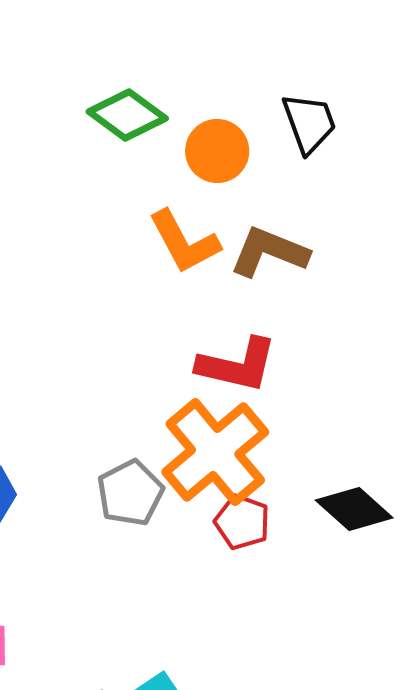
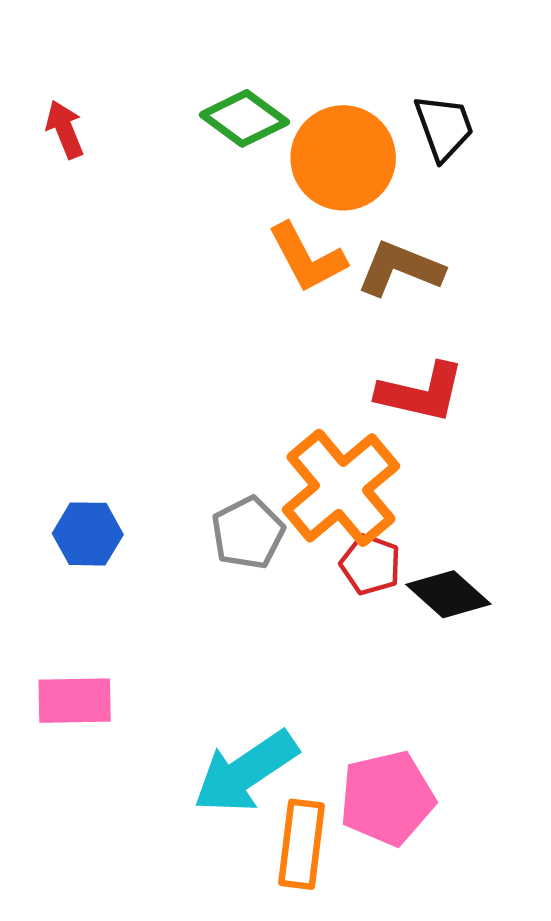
orange circle: (217, 151) -> (343, 158), size x1.5
red L-shape: (237, 365) -> (421, 392), moved
black diamond: (354, 509) -> (448, 594), moved

